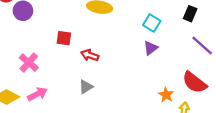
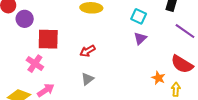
red square: (64, 38) -> (48, 39), moved, size x1.6
red arrow: (90, 55) -> (88, 51), turned -42

